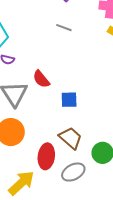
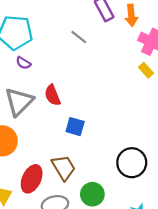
gray line: (64, 28) -> (79, 37), moved

